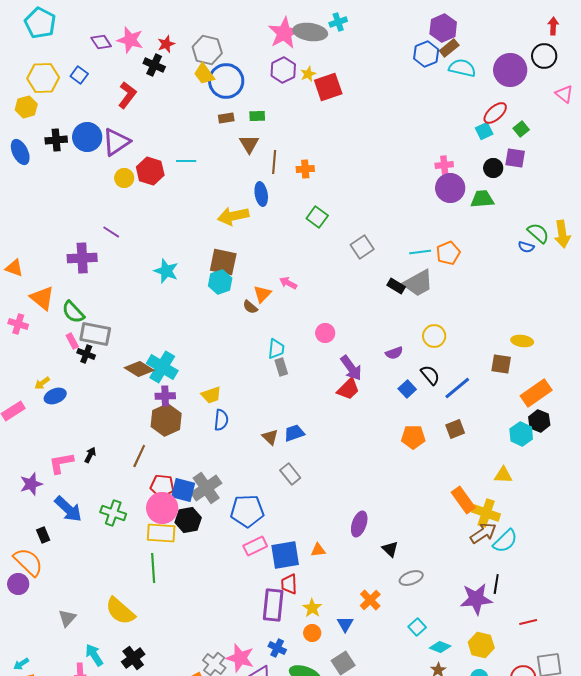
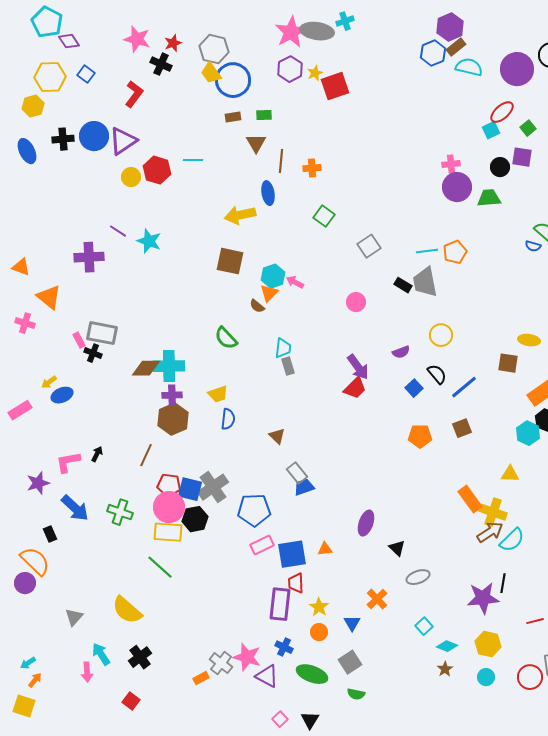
purple diamond: (101, 42) -> (69, 41), moved
cyan star: (166, 271) -> (149, 241), moved
cyan hexagon: (220, 282) -> (273, 276), moved
gray trapezoid: (418, 283) -> (425, 282), turned 108
green semicircle: (73, 312) -> (226, 338), moved
pink circle: (325, 333) -> (356, 302), moved
cyan cross: (162, 367) -> (169, 366), turned -32
brown diamond: (139, 369) -> (146, 368), turned -32
blue trapezoid: (294, 433) -> (304, 487), moved
green line: (153, 568) -> (160, 567), turned -44

